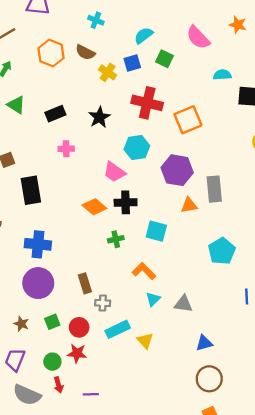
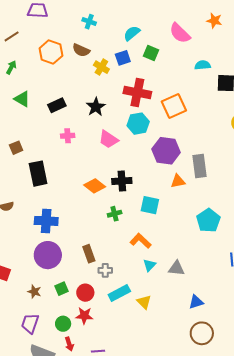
cyan hexagon: (137, 148) -> (138, 124), moved
pink trapezoid: (114, 172) -> (108, 139), moved

